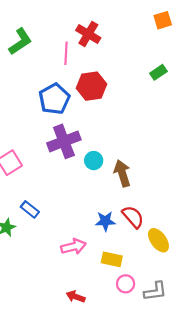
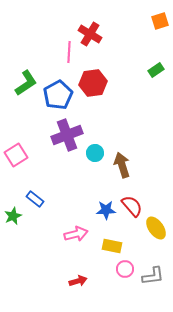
green L-shape: (20, 41) -> (26, 83), moved
red arrow: (76, 297) -> (78, 281), turned 144

